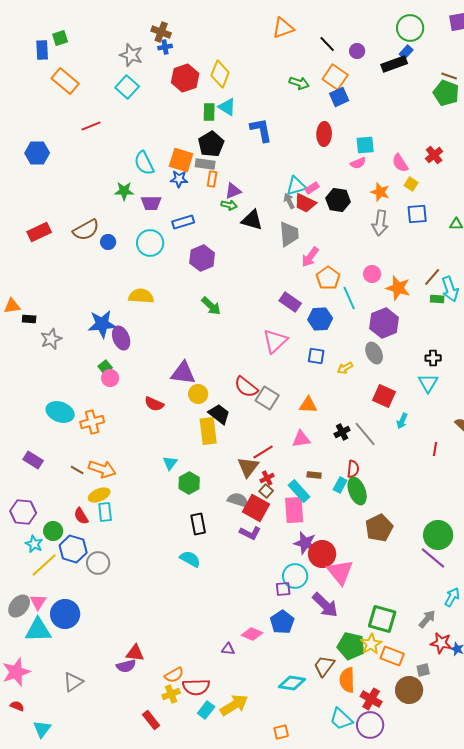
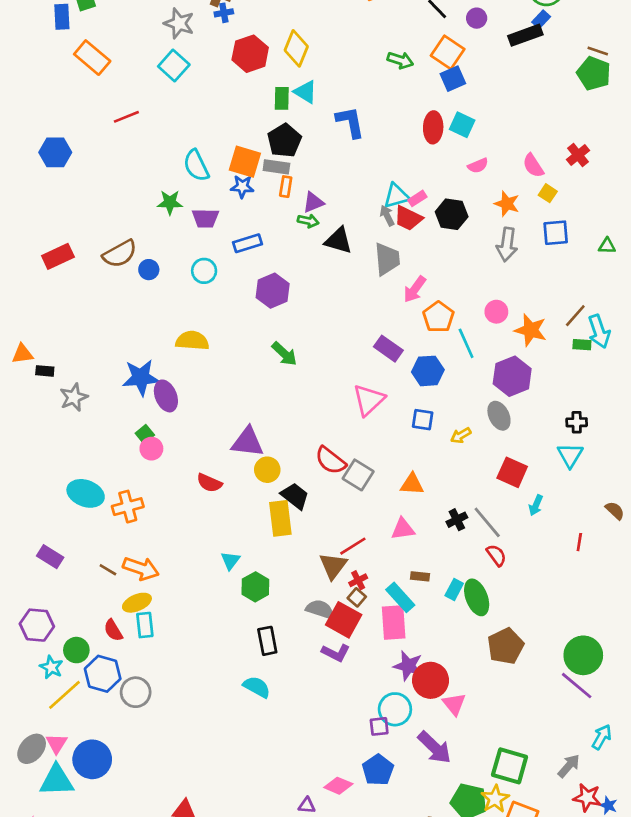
cyan square: (365, 145) -> (462, 125), moved, turned 30
cyan circle: (150, 243) -> (204, 271), size x0.7
red semicircle: (353, 469) -> (496, 555), moved, turned -42
pink triangle: (340, 572) -> (454, 704), size x0.7

